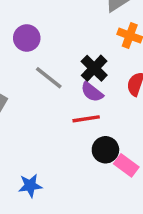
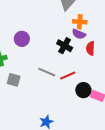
gray line: (49, 78) -> (47, 72), moved
purple semicircle: (92, 92) -> (79, 34), moved

